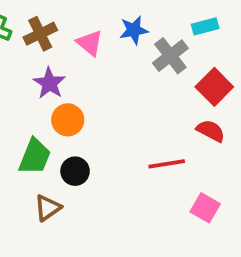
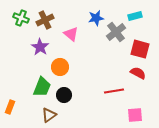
pink triangle: (90, 43) -> (71, 34), moved
purple star: (49, 83) -> (40, 47), moved
red square: (214, 87) -> (140, 49), turned -30
pink square: (205, 208) -> (135, 115), turned -35

